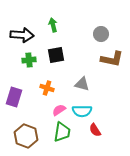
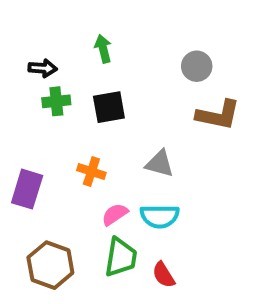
black arrow: (22, 35) -> (43, 68), size x0.6
green cross: (29, 60) -> (56, 101), moved
red semicircle: (95, 130) -> (164, 275), moved

